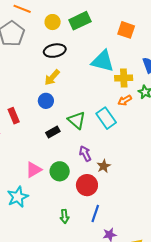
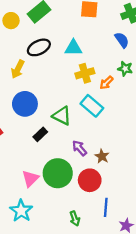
black ellipse: (55, 51) -> (39, 47), moved
cyan triangle: (103, 61) -> (73, 48), size x0.7
yellow arrow: (52, 77) -> (18, 69), moved
yellow cross: (124, 78) -> (85, 73), moved
blue circle: (46, 101) -> (25, 104), size x1.5
green circle: (60, 171) -> (58, 173), size x1.4

